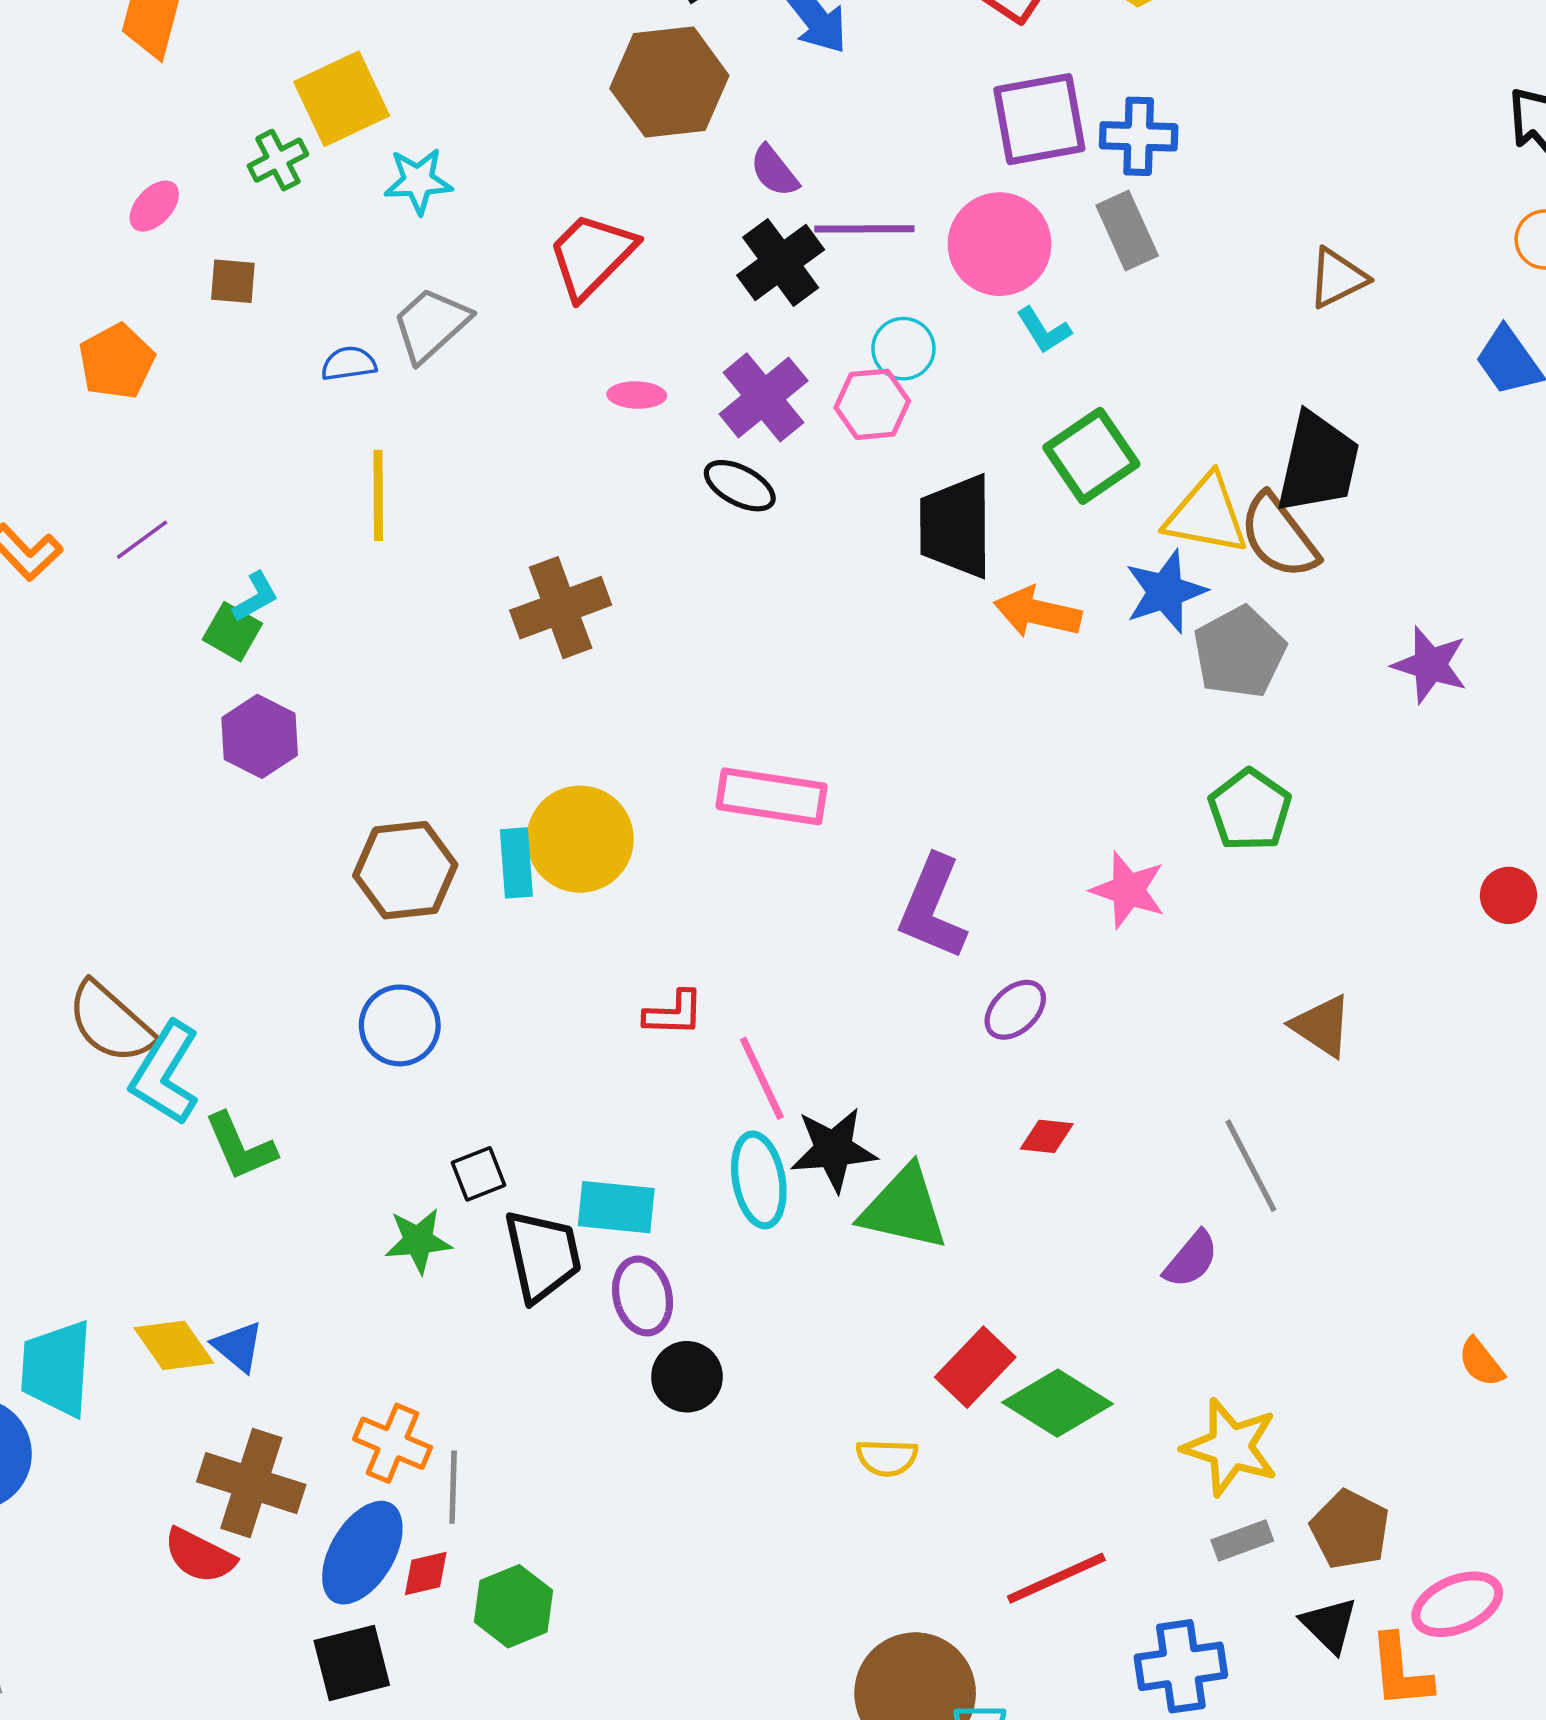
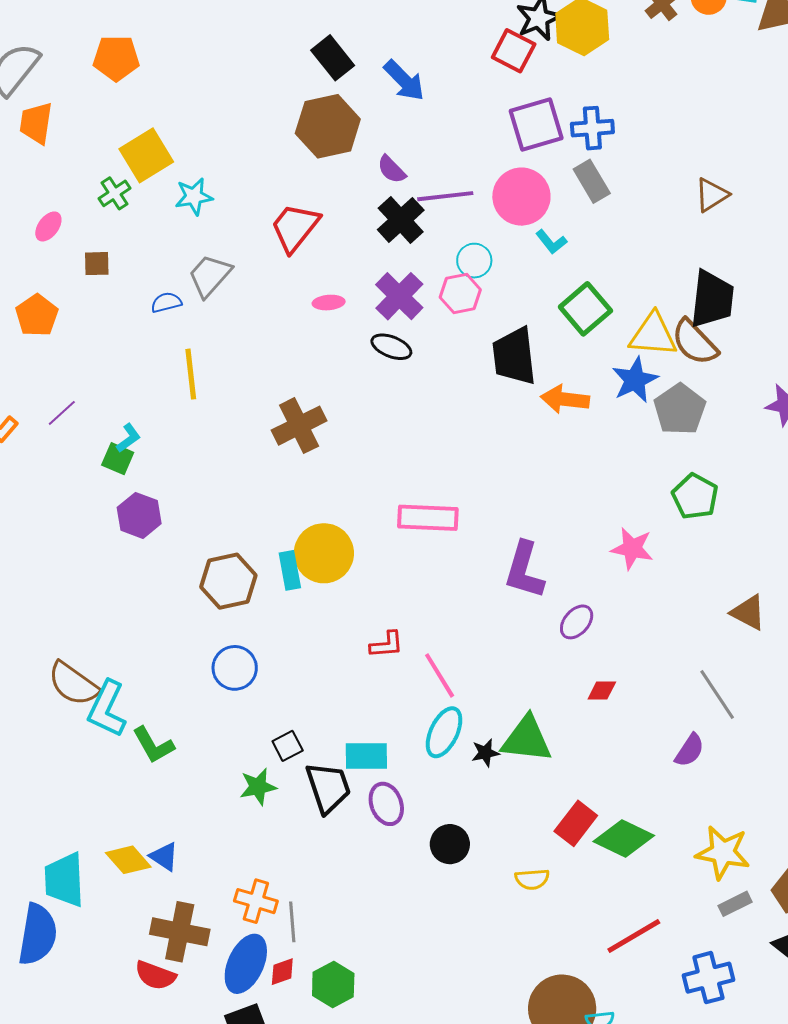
black star: (834, 1150) -> (485, 753), moved, size x0.6
cyan ellipse: (759, 1180) -> (444, 732), turned 42
black circle: (687, 1377) -> (450, 844), moved

